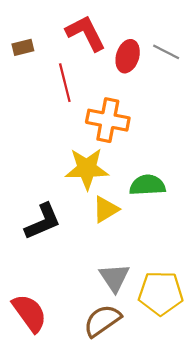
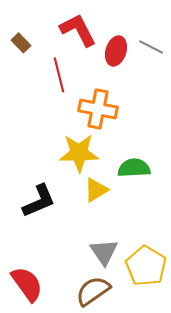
brown rectangle: (23, 47) -> (21, 43), turned 60
yellow pentagon: (161, 293) -> (146, 266), turned 30

